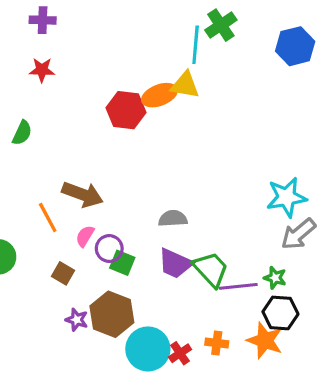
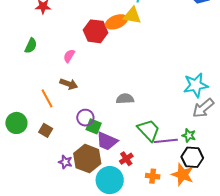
brown arrow: (83, 194) -> (69, 84), size x0.7
pink semicircle: (85, 236) -> (69, 56), moved
purple trapezoid: (175, 263) -> (107, 141), moved
brown square: (63, 273) -> (46, 130), moved
red cross: (180, 353) -> (126, 159), moved

